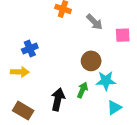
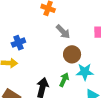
gray arrow: (95, 22) -> (63, 32), moved

